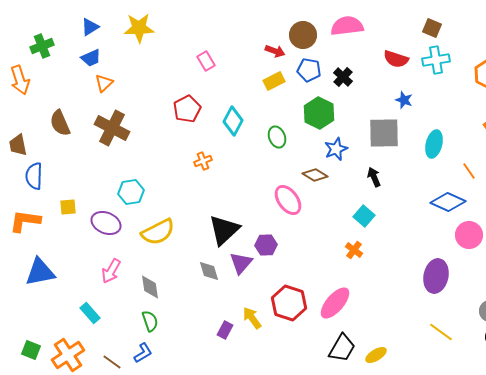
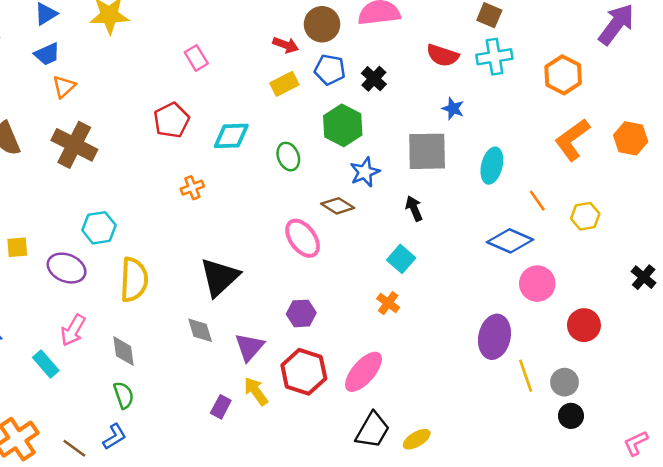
cyan diamond: (233, 121) -> (231, 136), turned 60
yellow semicircle: (158, 232) -> (134, 280), turned -60
purple hexagon: (266, 245) -> (301, 313), moved
purple triangle: (241, 263) -> (249, 347), moved
cyan rectangle: (90, 313) -> (46, 364), moved
yellow line: (441, 332) -> (526, 376), moved, turned 35

